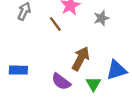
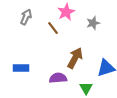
purple semicircle: (61, 82) -> (58, 78), turned 138
green triangle: (93, 84) -> (86, 88), moved

